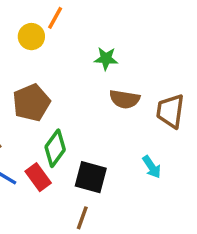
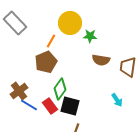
orange line: (55, 18) -> (51, 41), moved
yellow circle: (31, 37) -> (70, 23), moved, size x1.5
black square: (91, 177) -> (70, 106), moved

